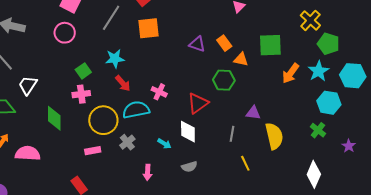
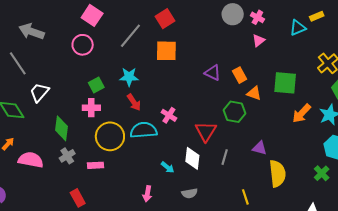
red triangle: (198, 103) -> (206, 131), turned -30
gray line: (232, 134) -> (225, 157), moved
gray cross: (127, 142) -> (67, 156), moved

